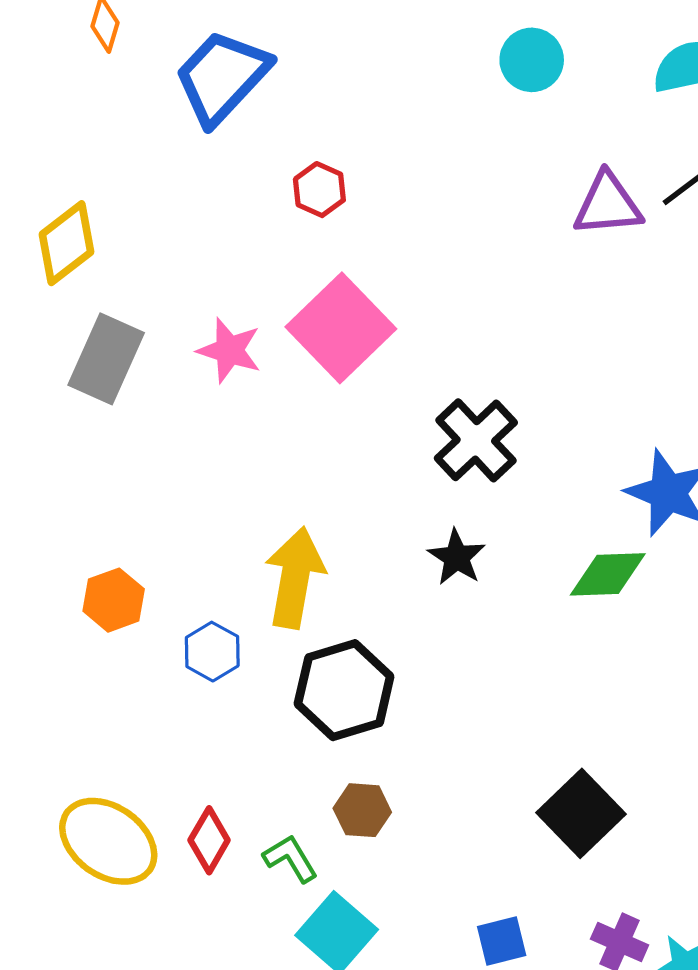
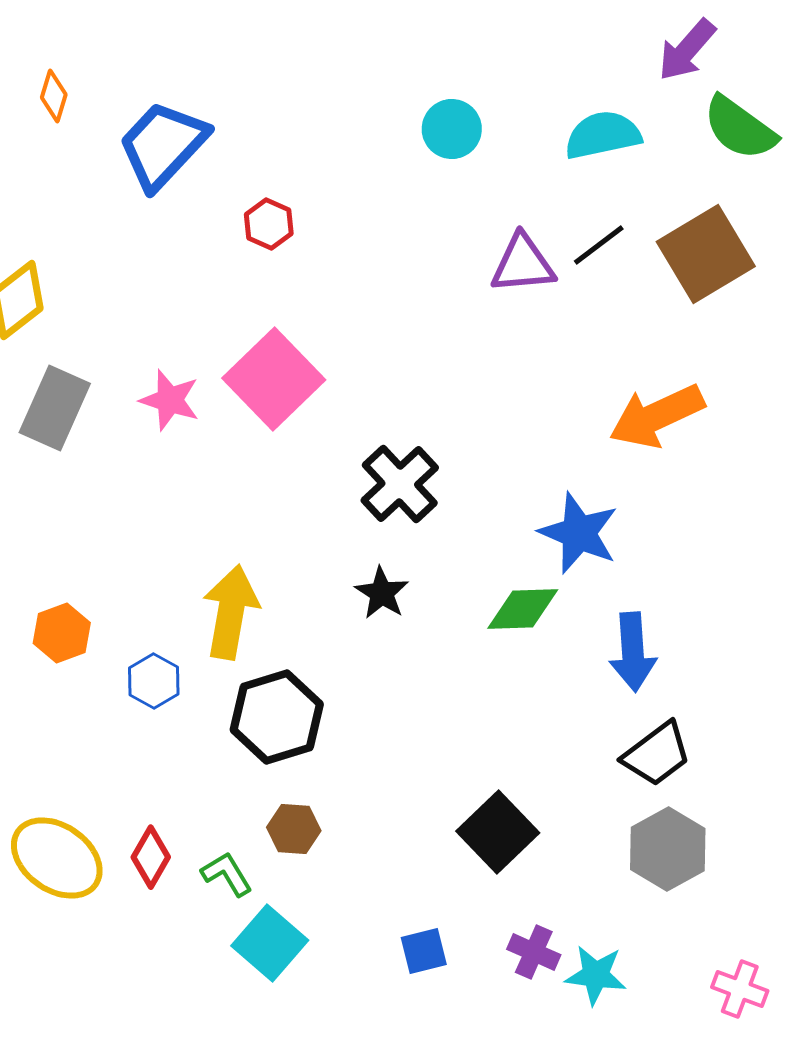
red hexagon: (319, 190) -> (269, 224), moved

